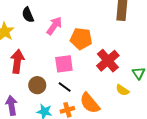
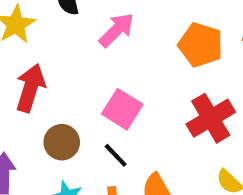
orange pentagon: (81, 39) -> (201, 45), moved
pink square: (64, 64) -> (122, 109), turned 30

